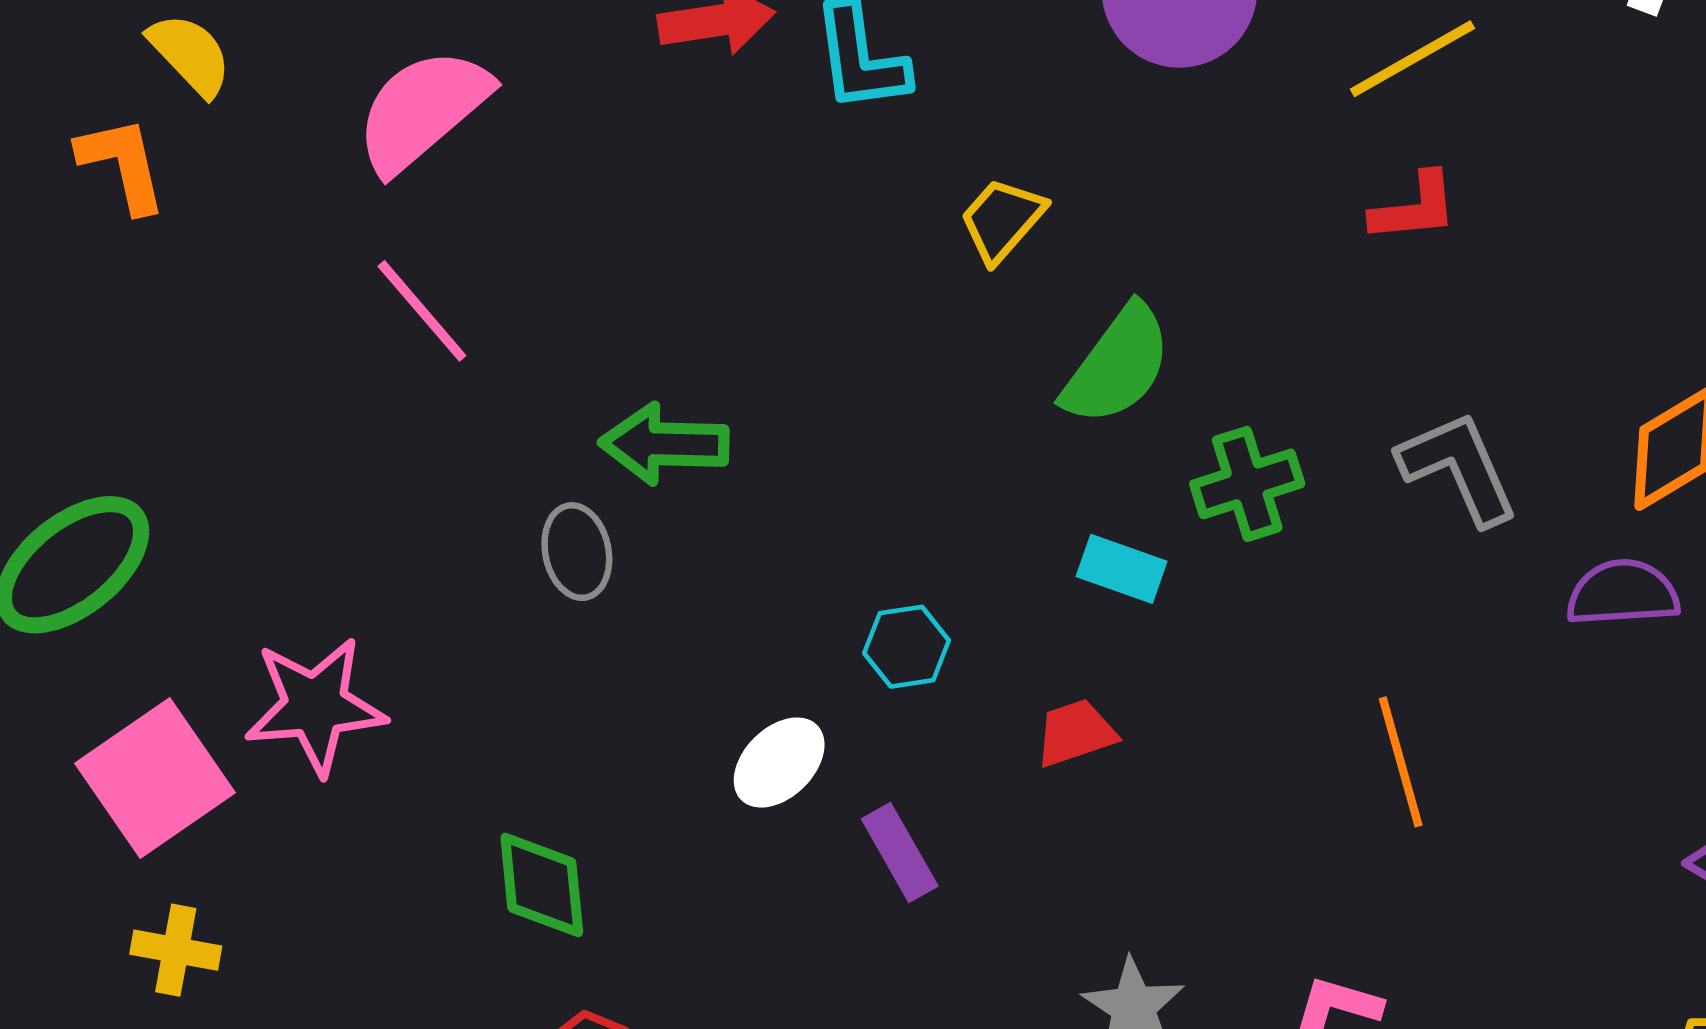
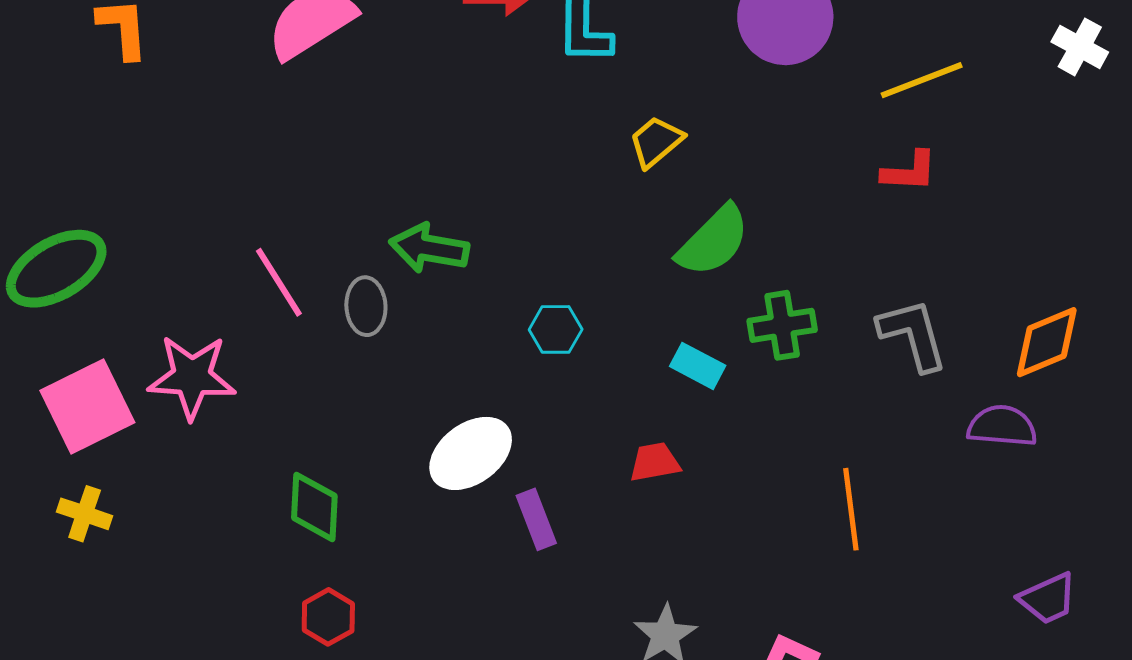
pink line: (422, 311) -> (279, 282), moved
cyan hexagon: (907, 647) -> (556, 329), moved
white ellipse: (779, 763) -> (471, 453), size x1.4

